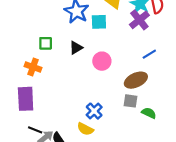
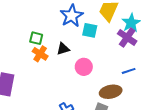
purple cross: (139, 20) -> (127, 37), turned -30
orange cross: (33, 67) -> (40, 54), moved

